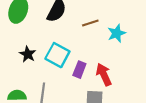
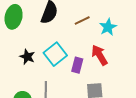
cyan square: (57, 55) -> (55, 54), turned 30
red arrow: (104, 74) -> (99, 55), moved

